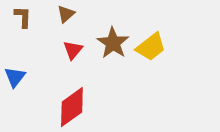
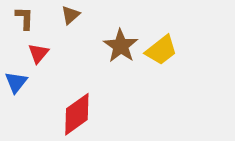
red triangle: (73, 50) -> (38, 53), moved

